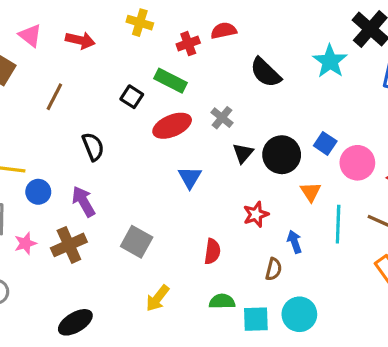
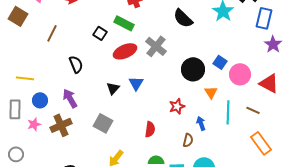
gray cross: (222, 118) -> (156, 46), size x1.5
black triangle: (243, 153) -> (113, 88), moved
blue circle: (38, 192) -> (40, 100), moved

